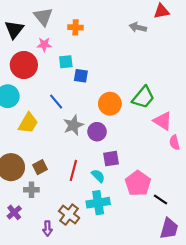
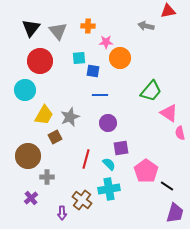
gray triangle: (43, 17) -> (58, 31), moved
pink star: (44, 45) -> (106, 42), moved
blue line: (56, 102) -> (100, 95), moved, turned -49
orange circle: (110, 104) -> (120, 58), moved
gray star: (73, 125) -> (70, 117), moved
brown square: (40, 167) -> (55, 137), moved

